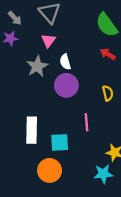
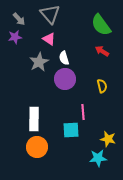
pink triangle: (48, 41) -> (49, 39), turned -32
cyan square: (60, 142) -> (71, 130), moved
orange circle: (50, 170) -> (37, 147), moved

